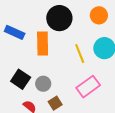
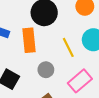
gray circle: (43, 84) -> (46, 70), moved

